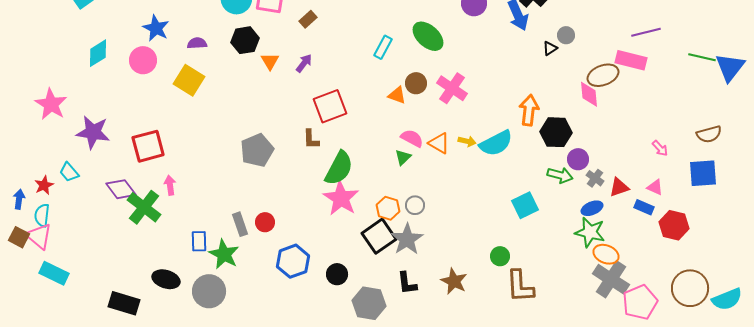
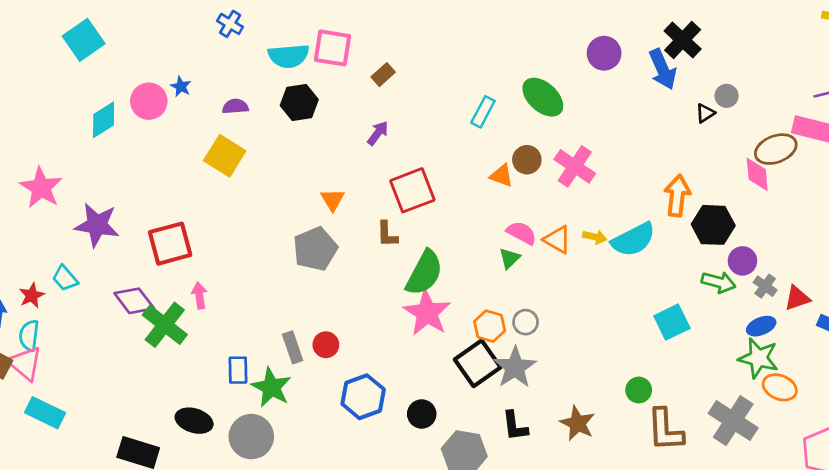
blue star: (156, 28) -> (181, 87), size x0.6
pink circle: (143, 60) -> (149, 101), moved
orange triangle: (270, 61) -> (333, 200), moved
gray cross: (611, 279) -> (733, 421), moved

